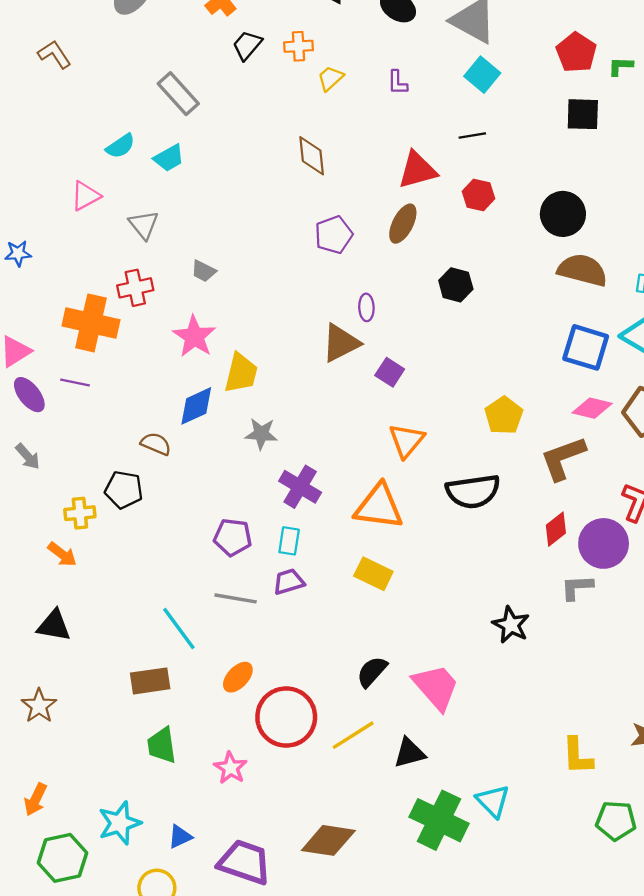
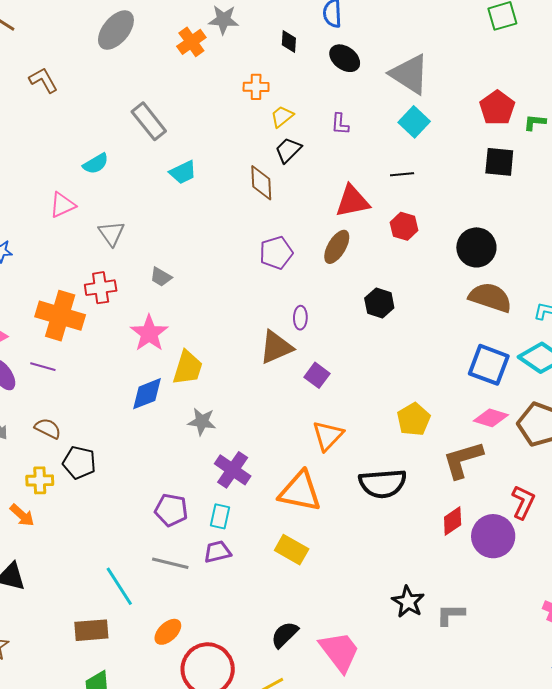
black trapezoid: (247, 45) -> (288, 150), moved
cyan trapezoid: (169, 158) -> (183, 172), moved
brown semicircle: (156, 444) -> (48, 428), moved
gray L-shape: (577, 587) -> (451, 615), moved

